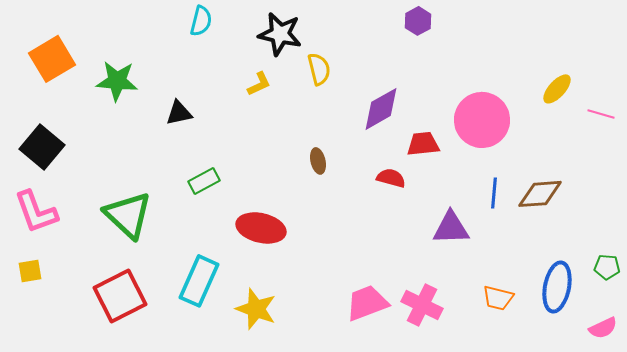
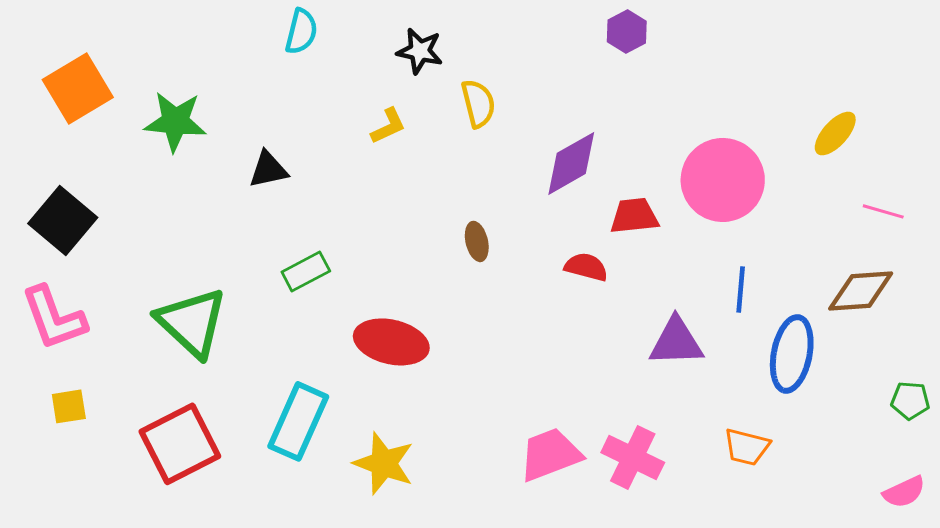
black star: (280, 34) -> (420, 51), size x0.7
pink line: (601, 114) -> (883, 211), moved
brown diamond: (540, 194) -> (861, 291), moved
yellow square: (30, 271) -> (69, 406), moved
blue ellipse: (557, 287) -> (792, 354), moved

